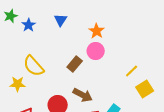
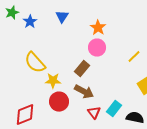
brown rectangle: (75, 64) -> (82, 69), moved
yellow line: (132, 71) -> (134, 57), moved
yellow star: (18, 84) -> (53, 81), moved

